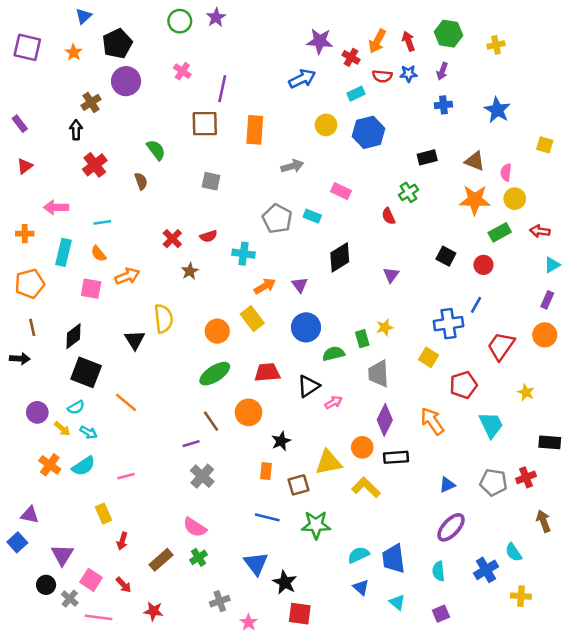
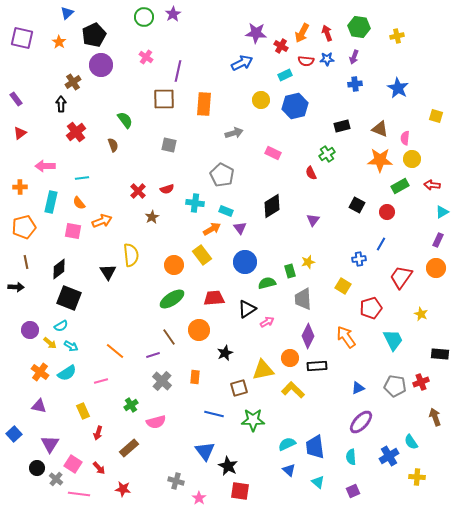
cyan rectangle: (312, 216) -> (226, 211), moved
blue cross: (448, 324) -> (359, 259), size x0.6
orange line: (126, 402) -> (115, 351), moved
orange rectangle: (266, 471) -> (195, 377), moved
purple triangle: (30, 515) -> (39, 406), moved
pink semicircle: (195, 527) -> (156, 422), turned -48
green cross: (199, 557) -> (131, 405), moved
gray cross: (220, 601) -> (176, 481), turned 35

